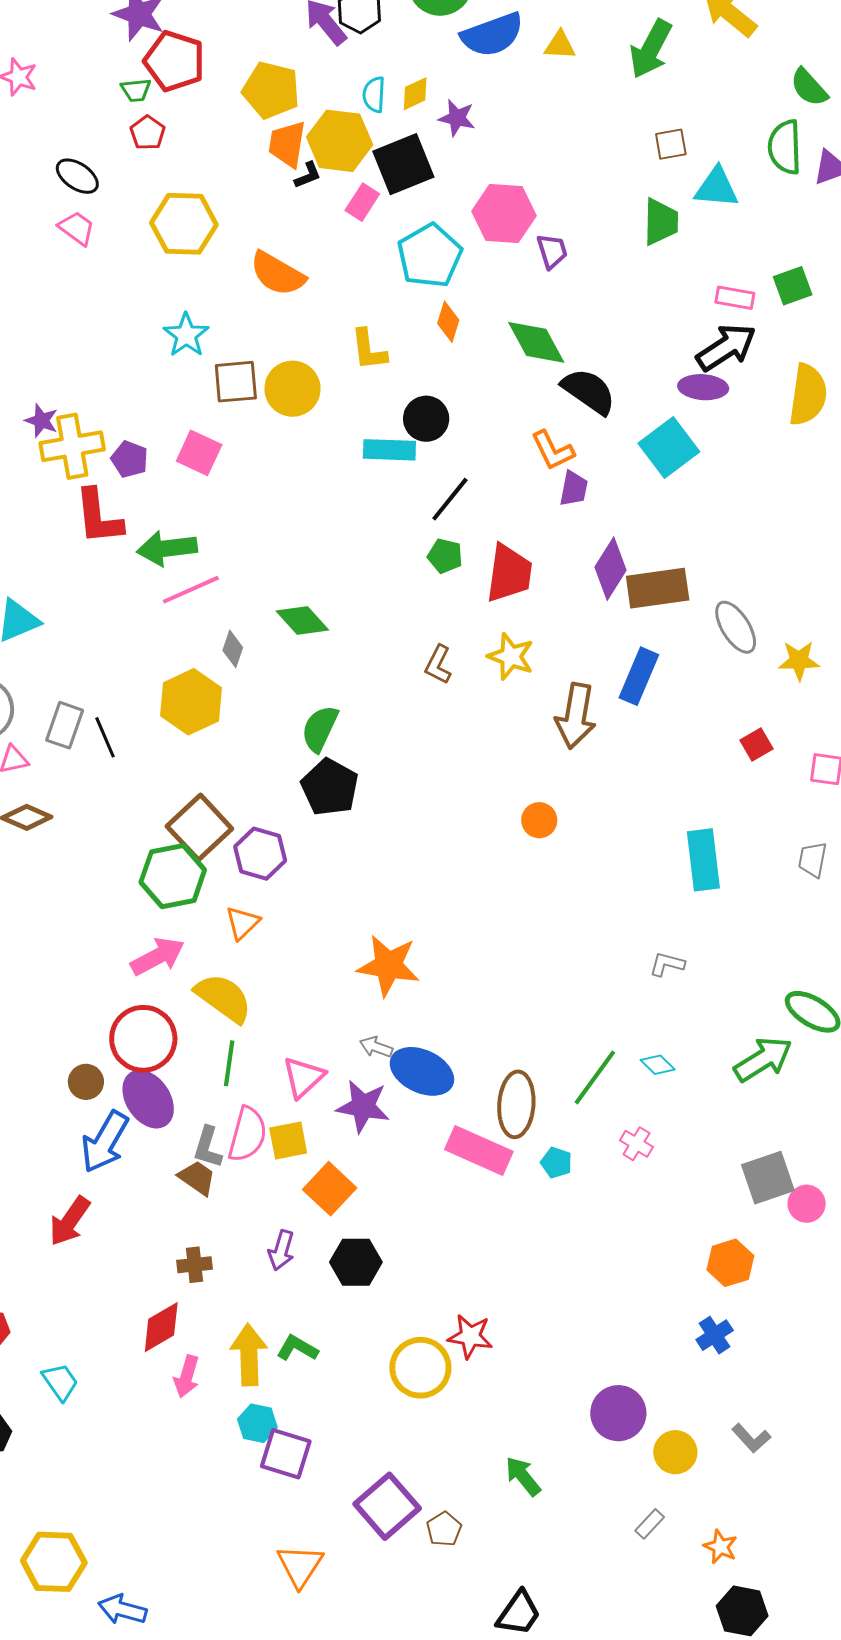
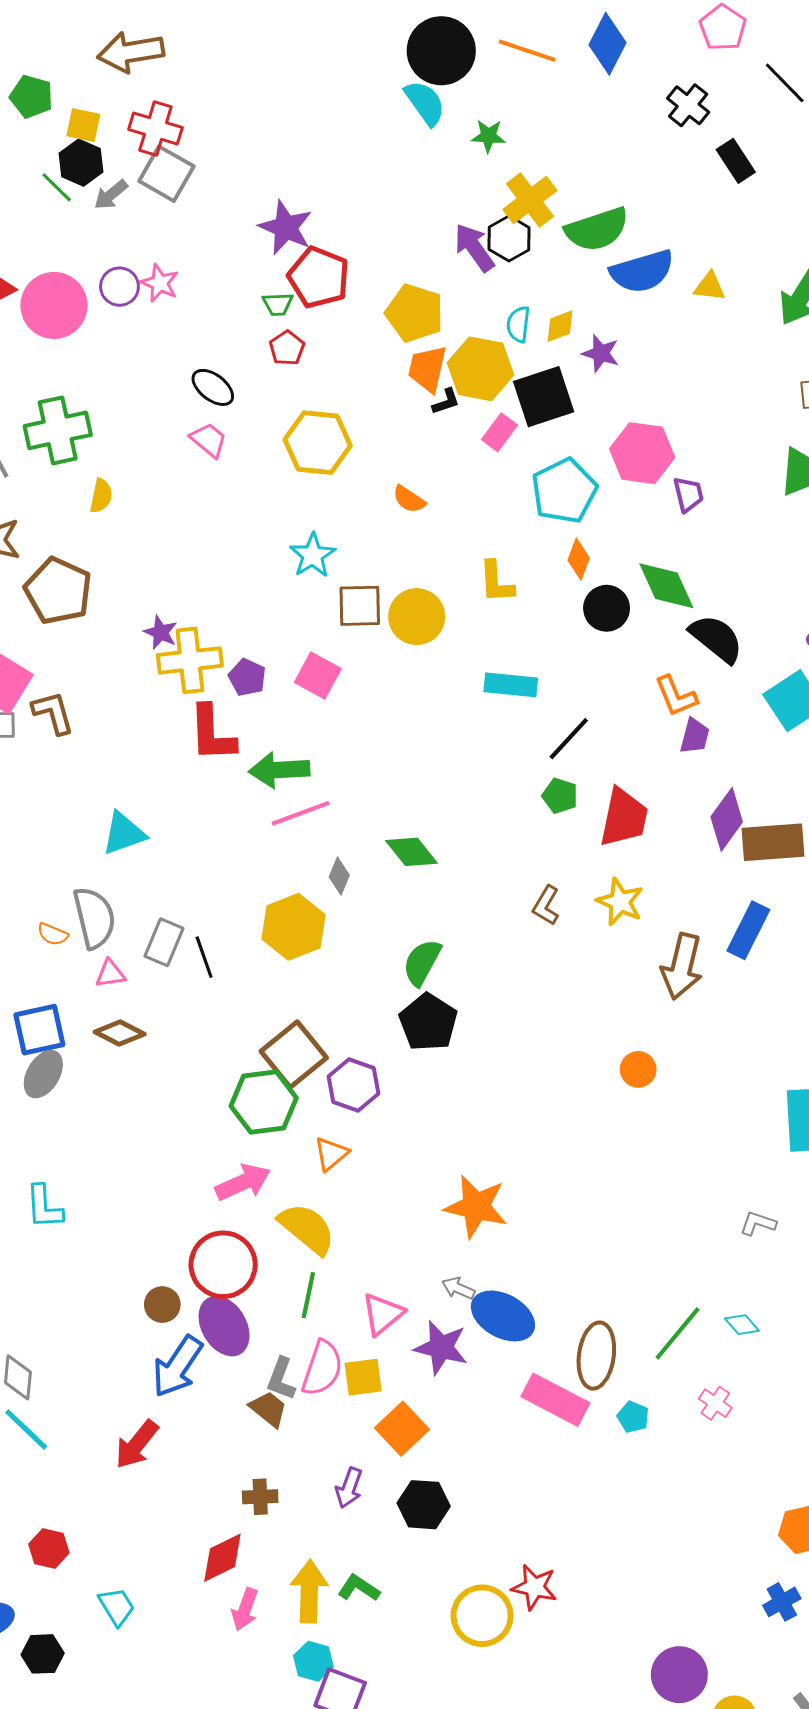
orange semicircle: (277, 274) -> (409, 499), size x0.6
black circle: (426, 419) -> (607, 608), moved

